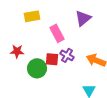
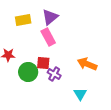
purple triangle: (83, 18) -> (50, 17), moved
purple cross: (67, 55) -> (54, 74), moved

